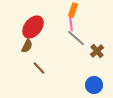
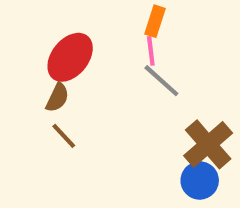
brown cross: (97, 51) -> (208, 144), moved, size x1.6
brown line: (39, 68) -> (64, 136), moved

